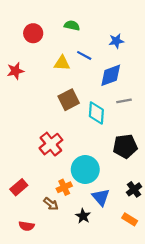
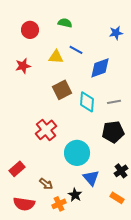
blue star: (116, 41) -> (116, 33), moved
red star: (15, 71) -> (23, 66), moved
gray line: (124, 101) -> (114, 102), moved
orange cross: (64, 187) -> (59, 204), moved
red semicircle: (27, 226) -> (24, 204), size x1.5

